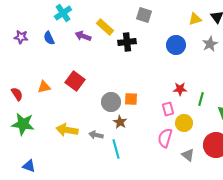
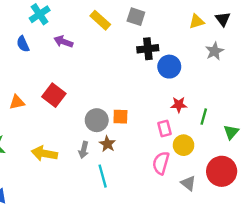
yellow rectangle: (105, 27) -> (100, 20), moved
black cross: (127, 42) -> (148, 49), moved
blue circle: (176, 45) -> (169, 67), moved
gray arrow: (96, 135) -> (84, 150), moved, turned -88

